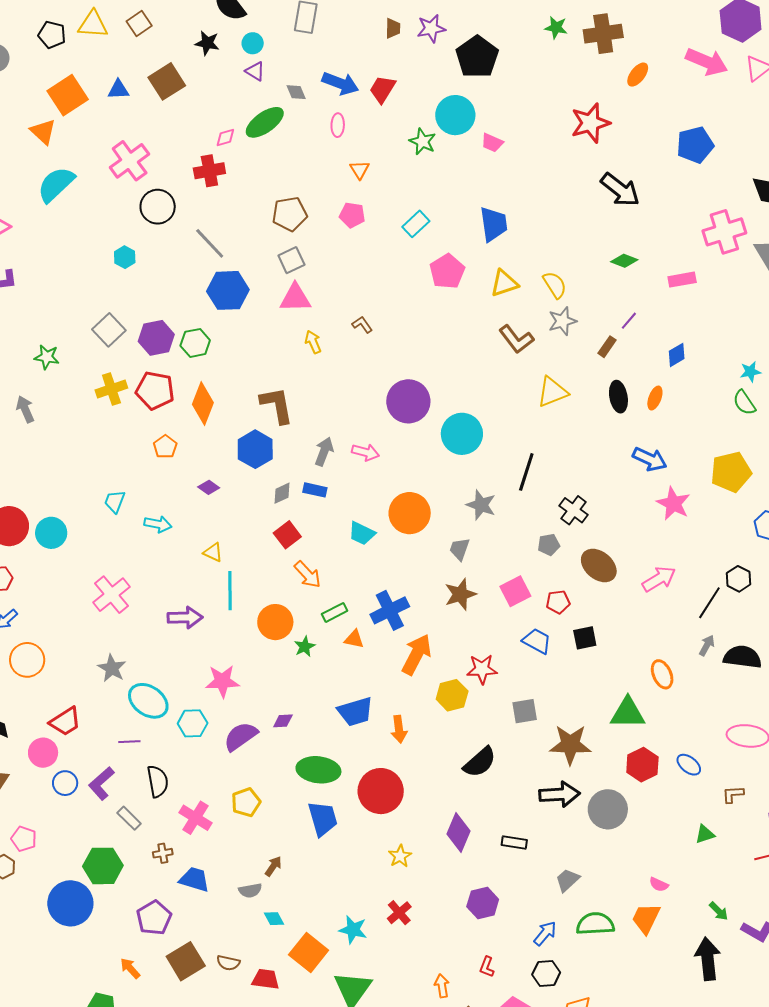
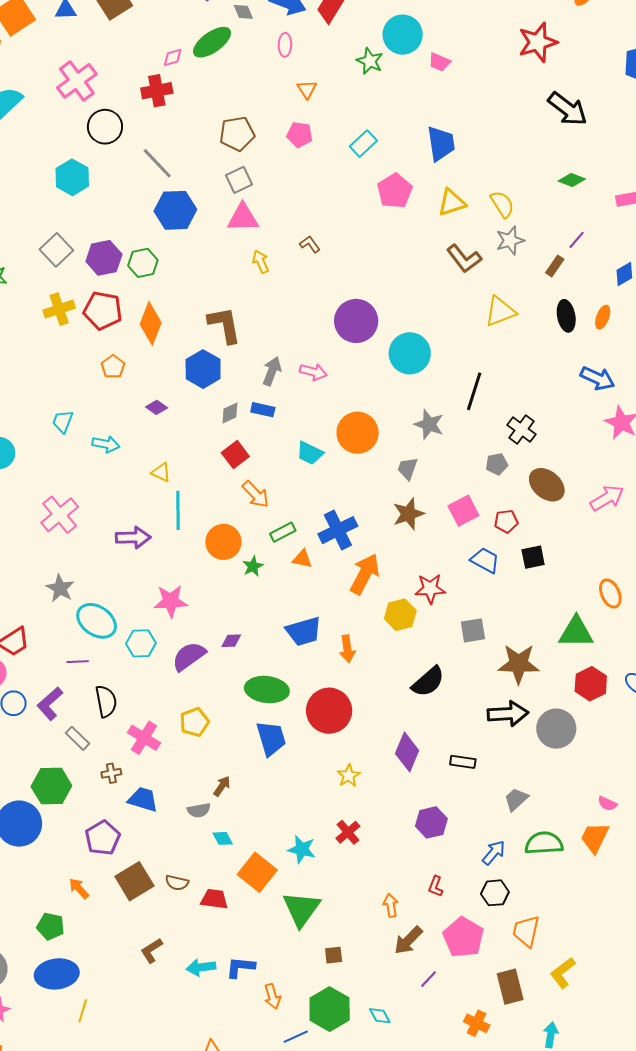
cyan hexagon: (125, 257) -> (72, 177), size x1.6

